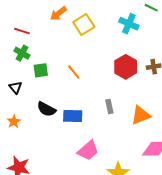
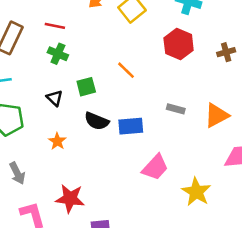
red hexagon: (126, 67) -> (179, 44), moved
green square: (41, 70) -> (86, 87), moved
gray rectangle: (109, 107) -> (176, 109), turned -56

